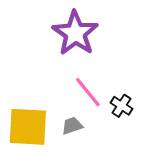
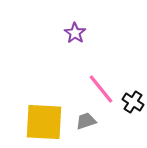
purple star: (75, 33) -> (75, 33), moved, size x0.5

